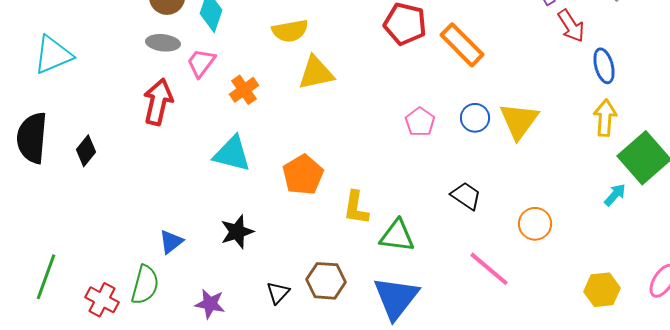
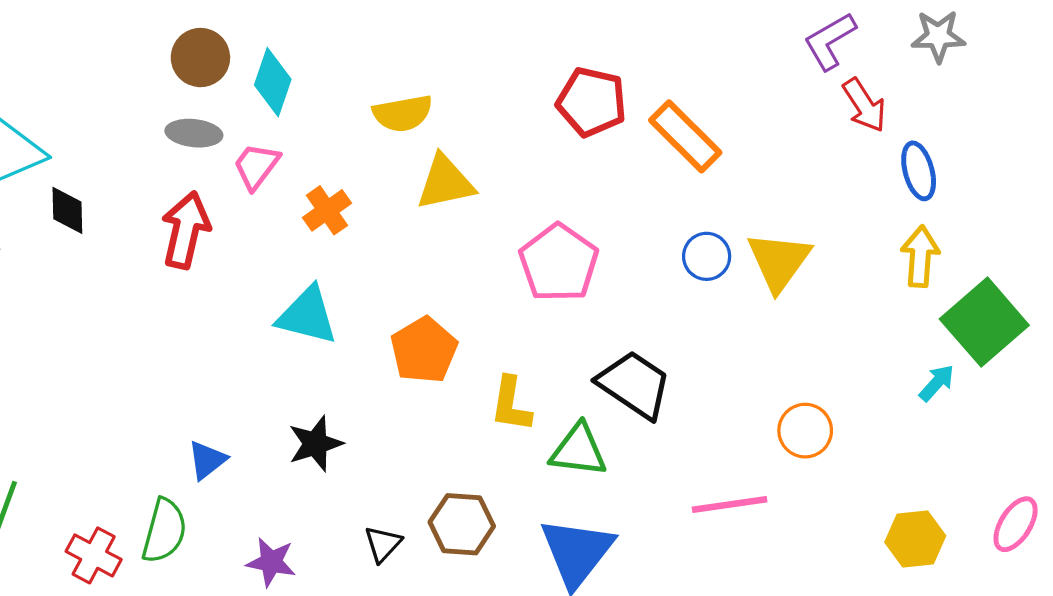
pink pentagon: (420, 122) -> (559, 263), moved, size x1.6
black diamond: (86, 151) -> (67, 210), moved, turned -40
black trapezoid: (466, 196) -> (634, 385), moved, size x1.5
pink line: (489, 269) -> (730, 504), turned -48

